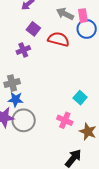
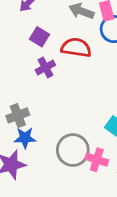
purple cross: (23, 50) -> (45, 68), moved
gray circle: (24, 120) -> (73, 150), moved

